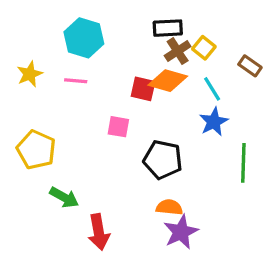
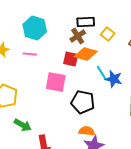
brown cross: (178, 51) -> (78, 36), moved
cyan line: (212, 89) -> (102, 73), moved
blue star: (214, 122) -> (114, 79), turned -30
pink square: (118, 127) -> (56, 82), size x1.5

